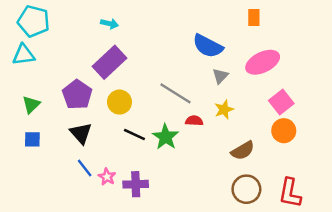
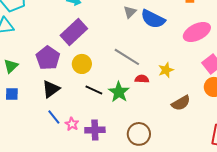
gray triangle: (220, 76) -> (130, 12), moved
black triangle: (81, 133) -> (51, 89), turned 36
brown circle: (246, 189) -> (139, 134), moved

